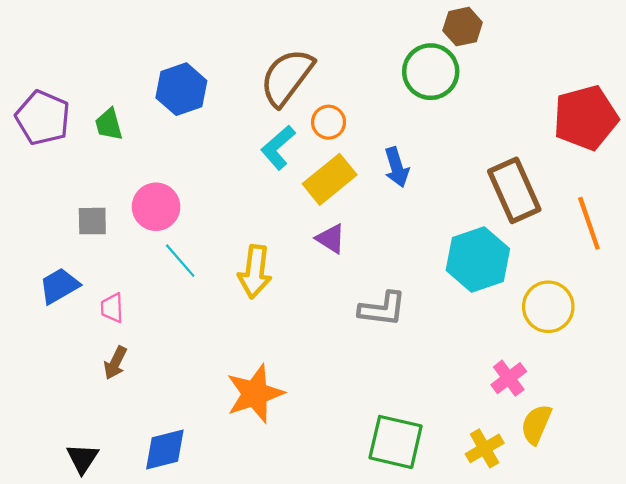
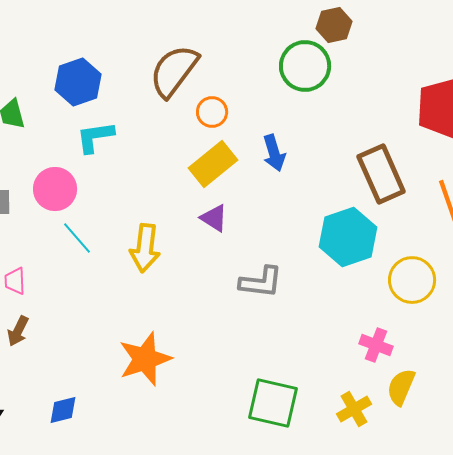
cyan L-shape: (278, 147) -> (95, 137), moved, turned 33
pink cross: (509, 378) -> (376, 345), turned -32
blue diamond: (165, 450) -> (63, 410), size x0.7

